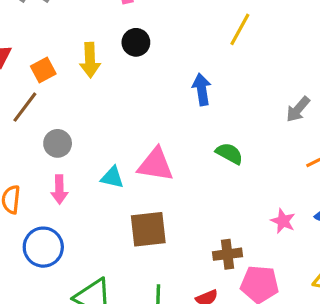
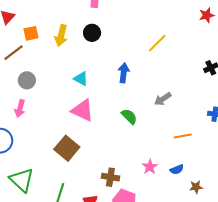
gray arrow: (298, 109) -> (163, 99), moved
cyan triangle: (112, 177) -> (81, 79), moved
brown square: (148, 229) -> (67, 148), turned 30

